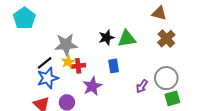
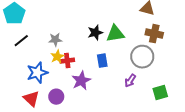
brown cross: (166, 39) -> (154, 34), turned -36
gray star: (66, 45) -> (55, 40), size x0.6
black line: (45, 63) -> (21, 41), moved
gray circle: (166, 78) -> (142, 57), moved

